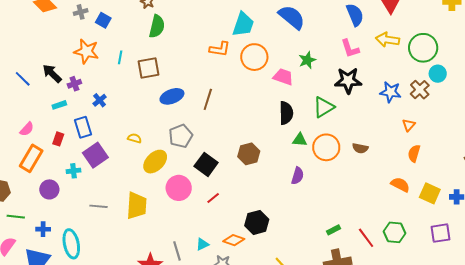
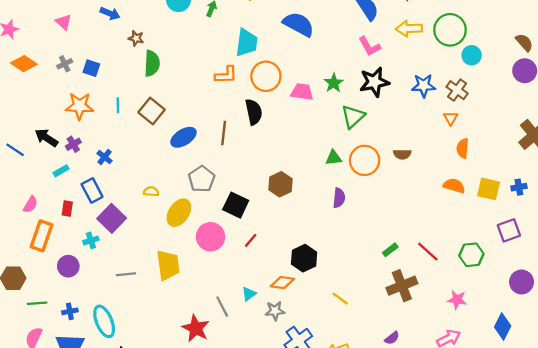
green star: (307, 60) -> (334, 83), moved
brown square: (149, 68) -> (152, 111), turned -30
brown cross: (420, 90) -> (457, 90), moved
black semicircle: (286, 113) -> (254, 112), moved
green hexagon: (394, 232) -> (471, 255), moved

